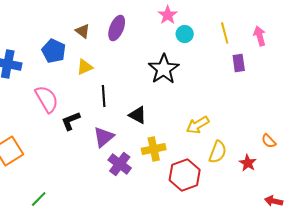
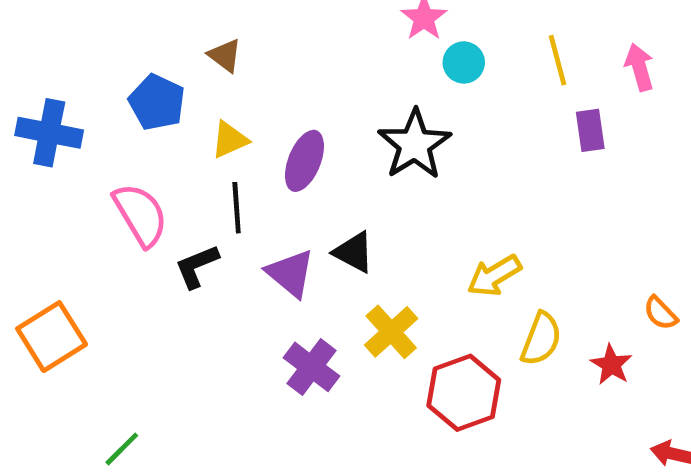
purple ellipse: (117, 28) -> (304, 161), moved
black line: (104, 96) -> (237, 208), moved
purple triangle: (104, 137) -> (290, 273), moved, turned -40
yellow cross: (154, 149) -> (391, 332), turned -30

